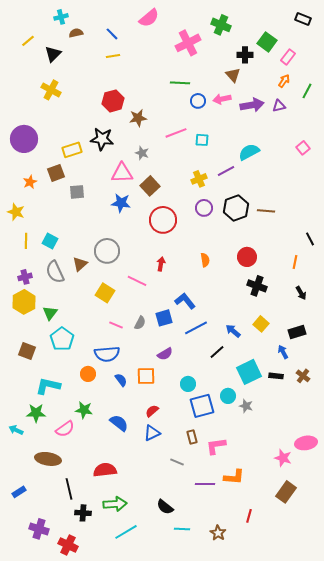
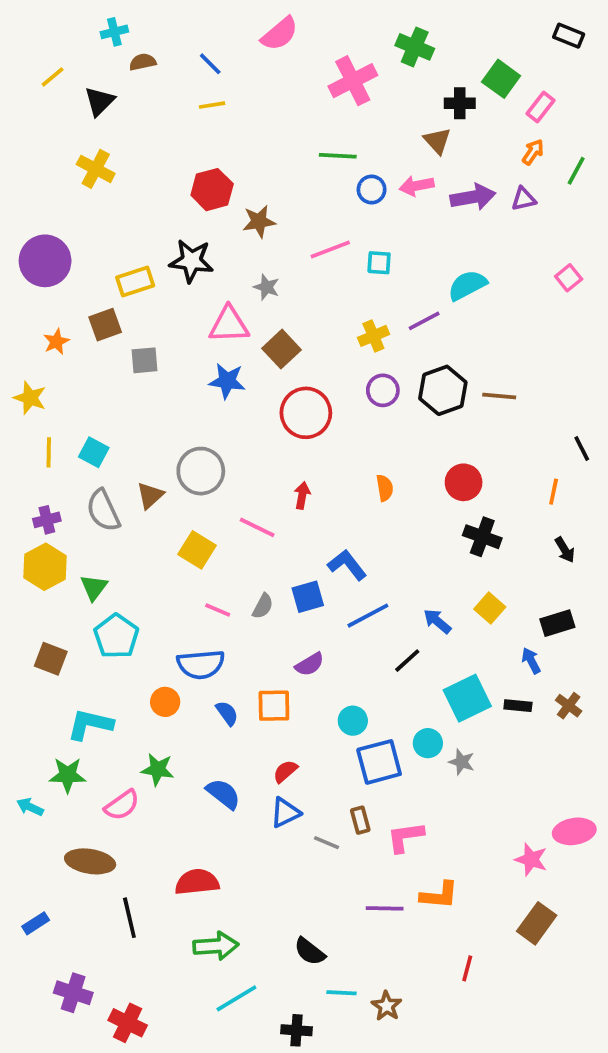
gray line: (177, 462) -> (327, 843), moved
black cross: (83, 513) -> (296, 1030), moved
brown star: (218, 533) -> (387, 1006), moved

